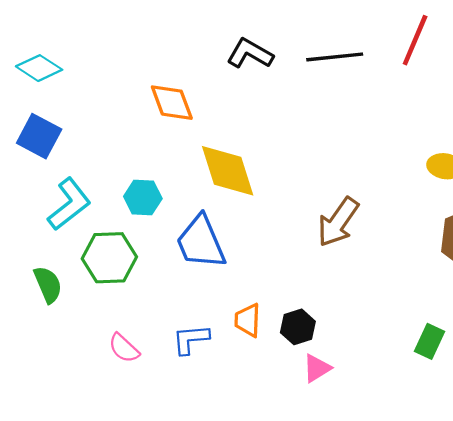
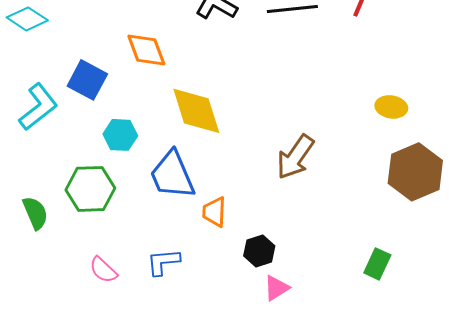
blue square: (39, 136) -> (87, 80), moved
cyan L-shape: (69, 204) -> (38, 107), moved
orange trapezoid: (248, 320) -> (214, 212), moved

